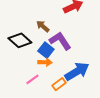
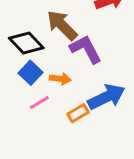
brown arrow: (43, 26) -> (62, 25), size x1.6
blue square: (46, 50) -> (31, 73), moved

